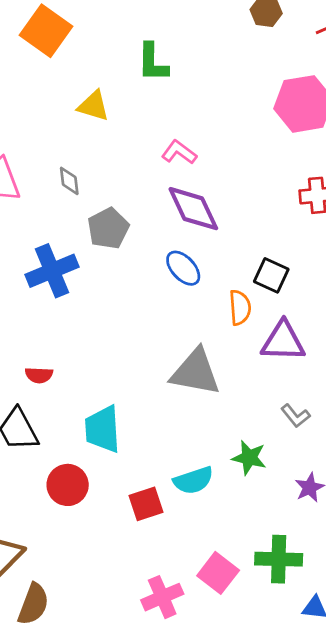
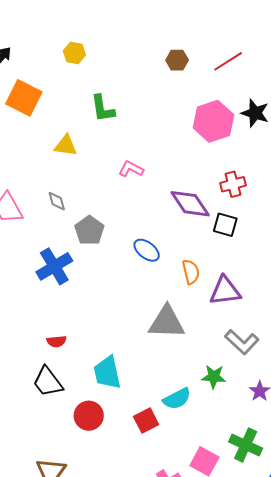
purple diamond: (193, 209) -> (190, 204), moved
black square: (271, 275) -> (225, 225), moved
gray L-shape: (295, 416) -> (242, 342), size x1.6
green cross: (279, 559) -> (246, 445), turned 32

